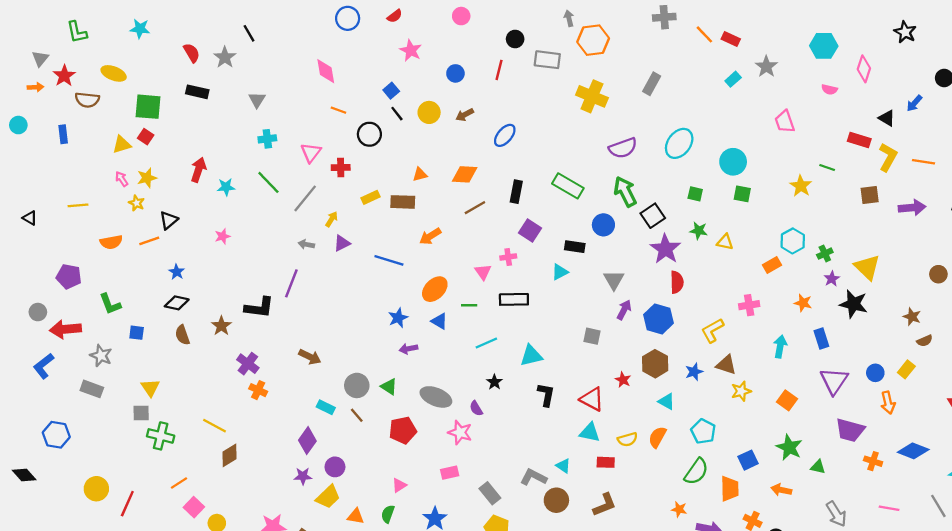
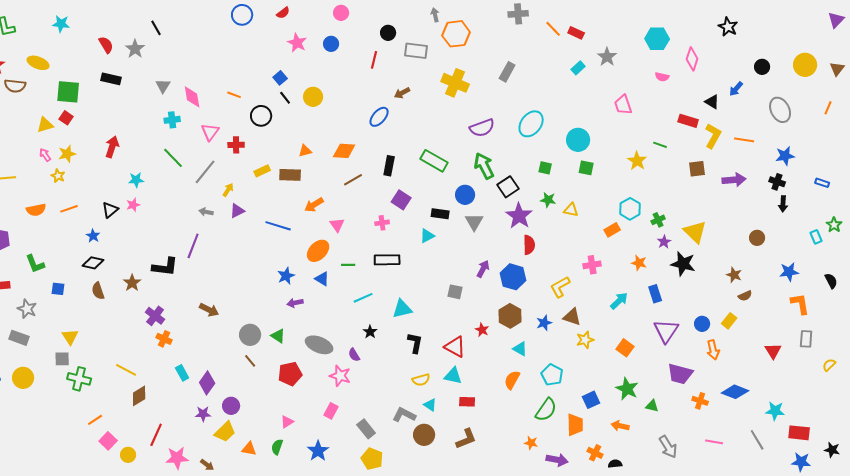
pink diamond: (326, 71) -> (192, 97), moved
blue circle: (455, 73) -> (331, 44), moved
brown arrow: (465, 115) -> (402, 93), moved
cyan star: (226, 187) -> (136, 180), moved
black triangle: (169, 220) -> (110, 210), moved
pink triangle: (483, 272) -> (337, 225), moved
gray triangle: (614, 280) -> (474, 222), moved
cyan arrow: (780, 346) -> (619, 301), turned 36
cyan rectangle: (326, 407) -> (182, 373), moved, turned 35
yellow semicircle: (628, 439) -> (421, 380), moved
pink rectangle: (450, 473) -> (331, 411), turned -49
yellow circle: (96, 489) -> (23, 378), moved
red line: (127, 504) -> (156, 435), moved

